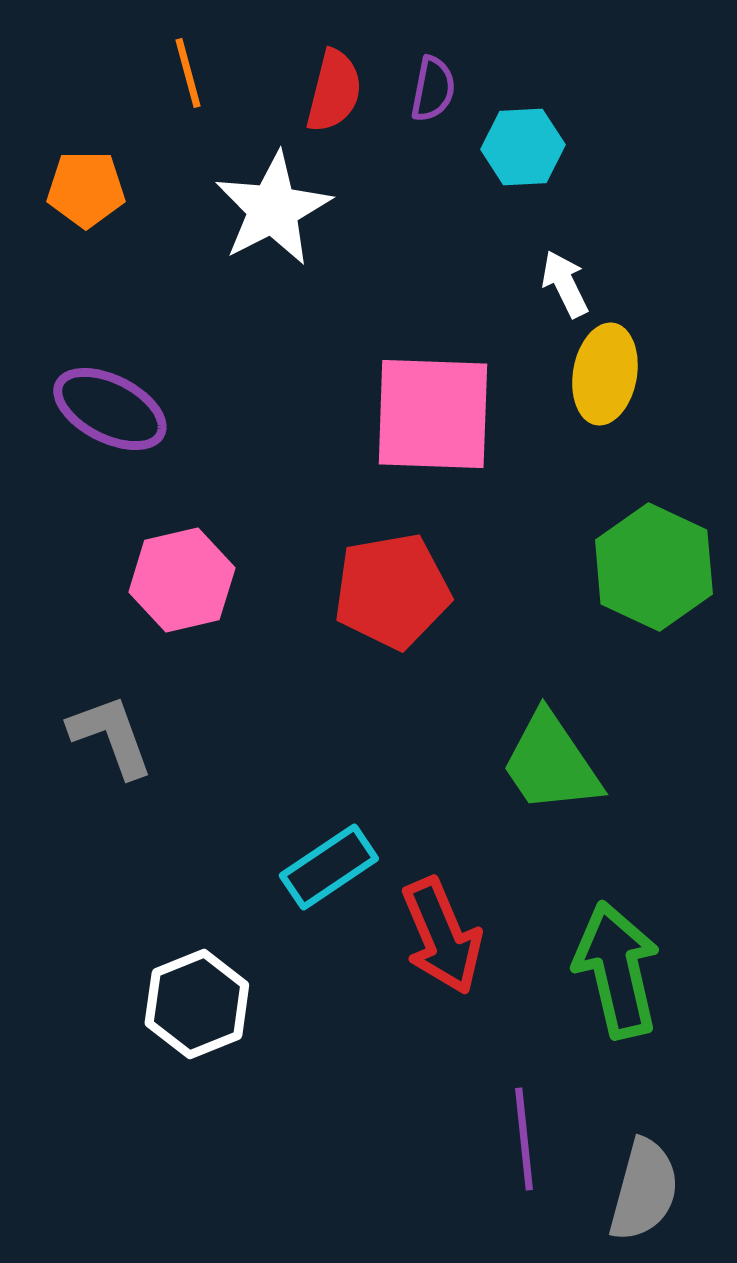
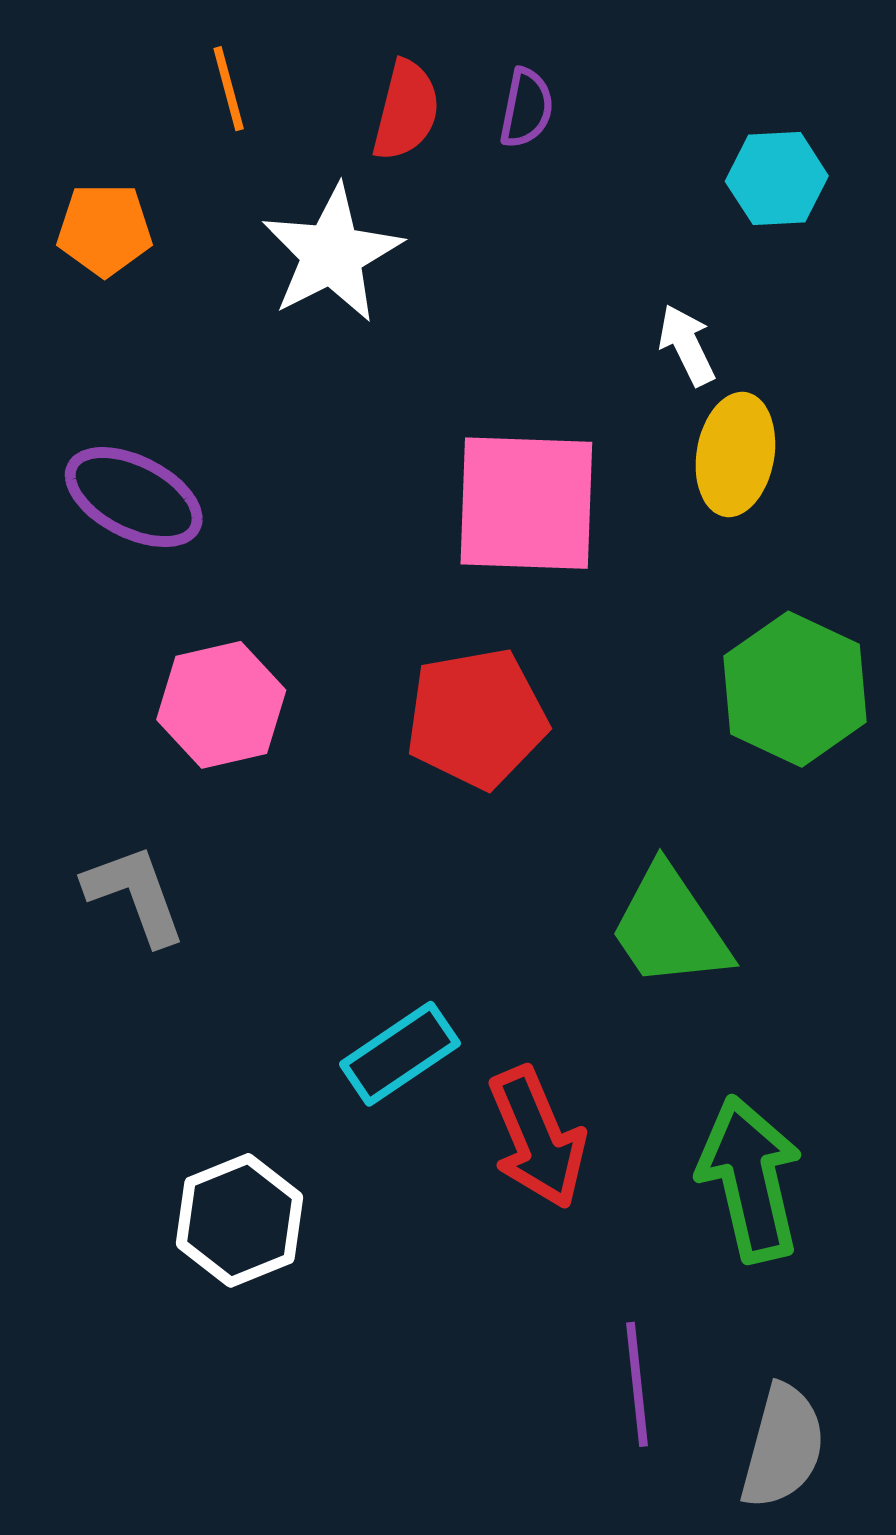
cyan hexagon: (523, 147) -> (777, 179), moved

